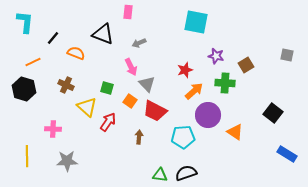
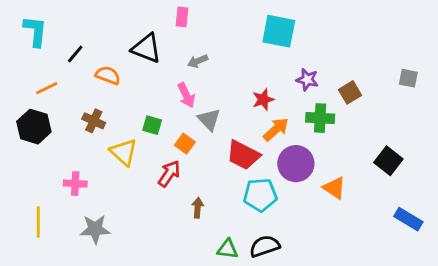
red trapezoid: (155, 111) -> (243, 155), moved
red arrow: (108, 122) -> (169, 174), moved
brown arrow: (139, 137) -> (198, 208), moved

